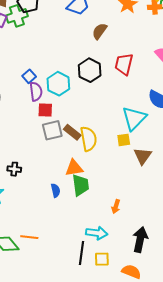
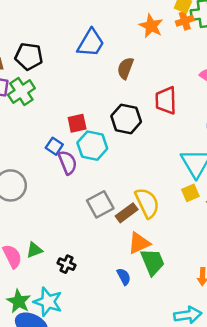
green cross: (17, 16) -> (21, 92), moved
red square: (45, 110) -> (77, 123), moved
brown rectangle: (72, 132) -> (127, 213), moved, turned -60
black cross: (14, 169) -> (66, 264), turned 32

